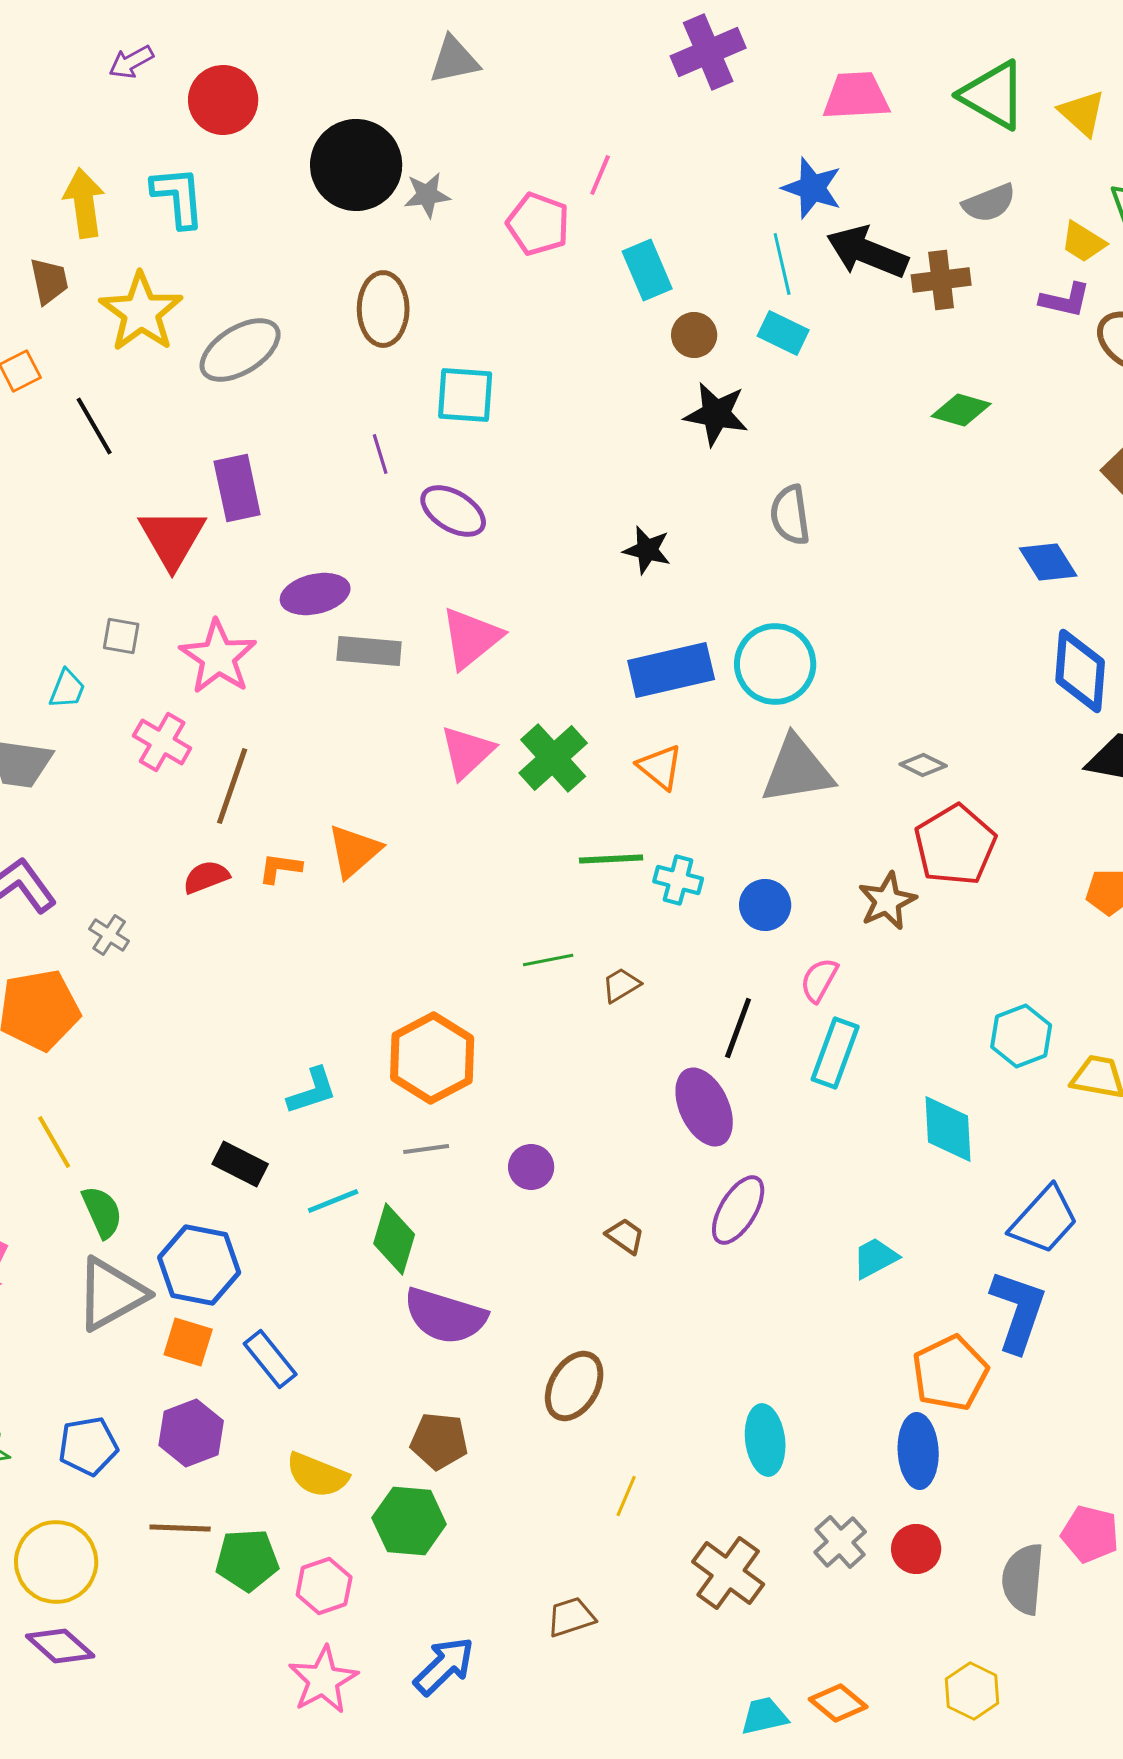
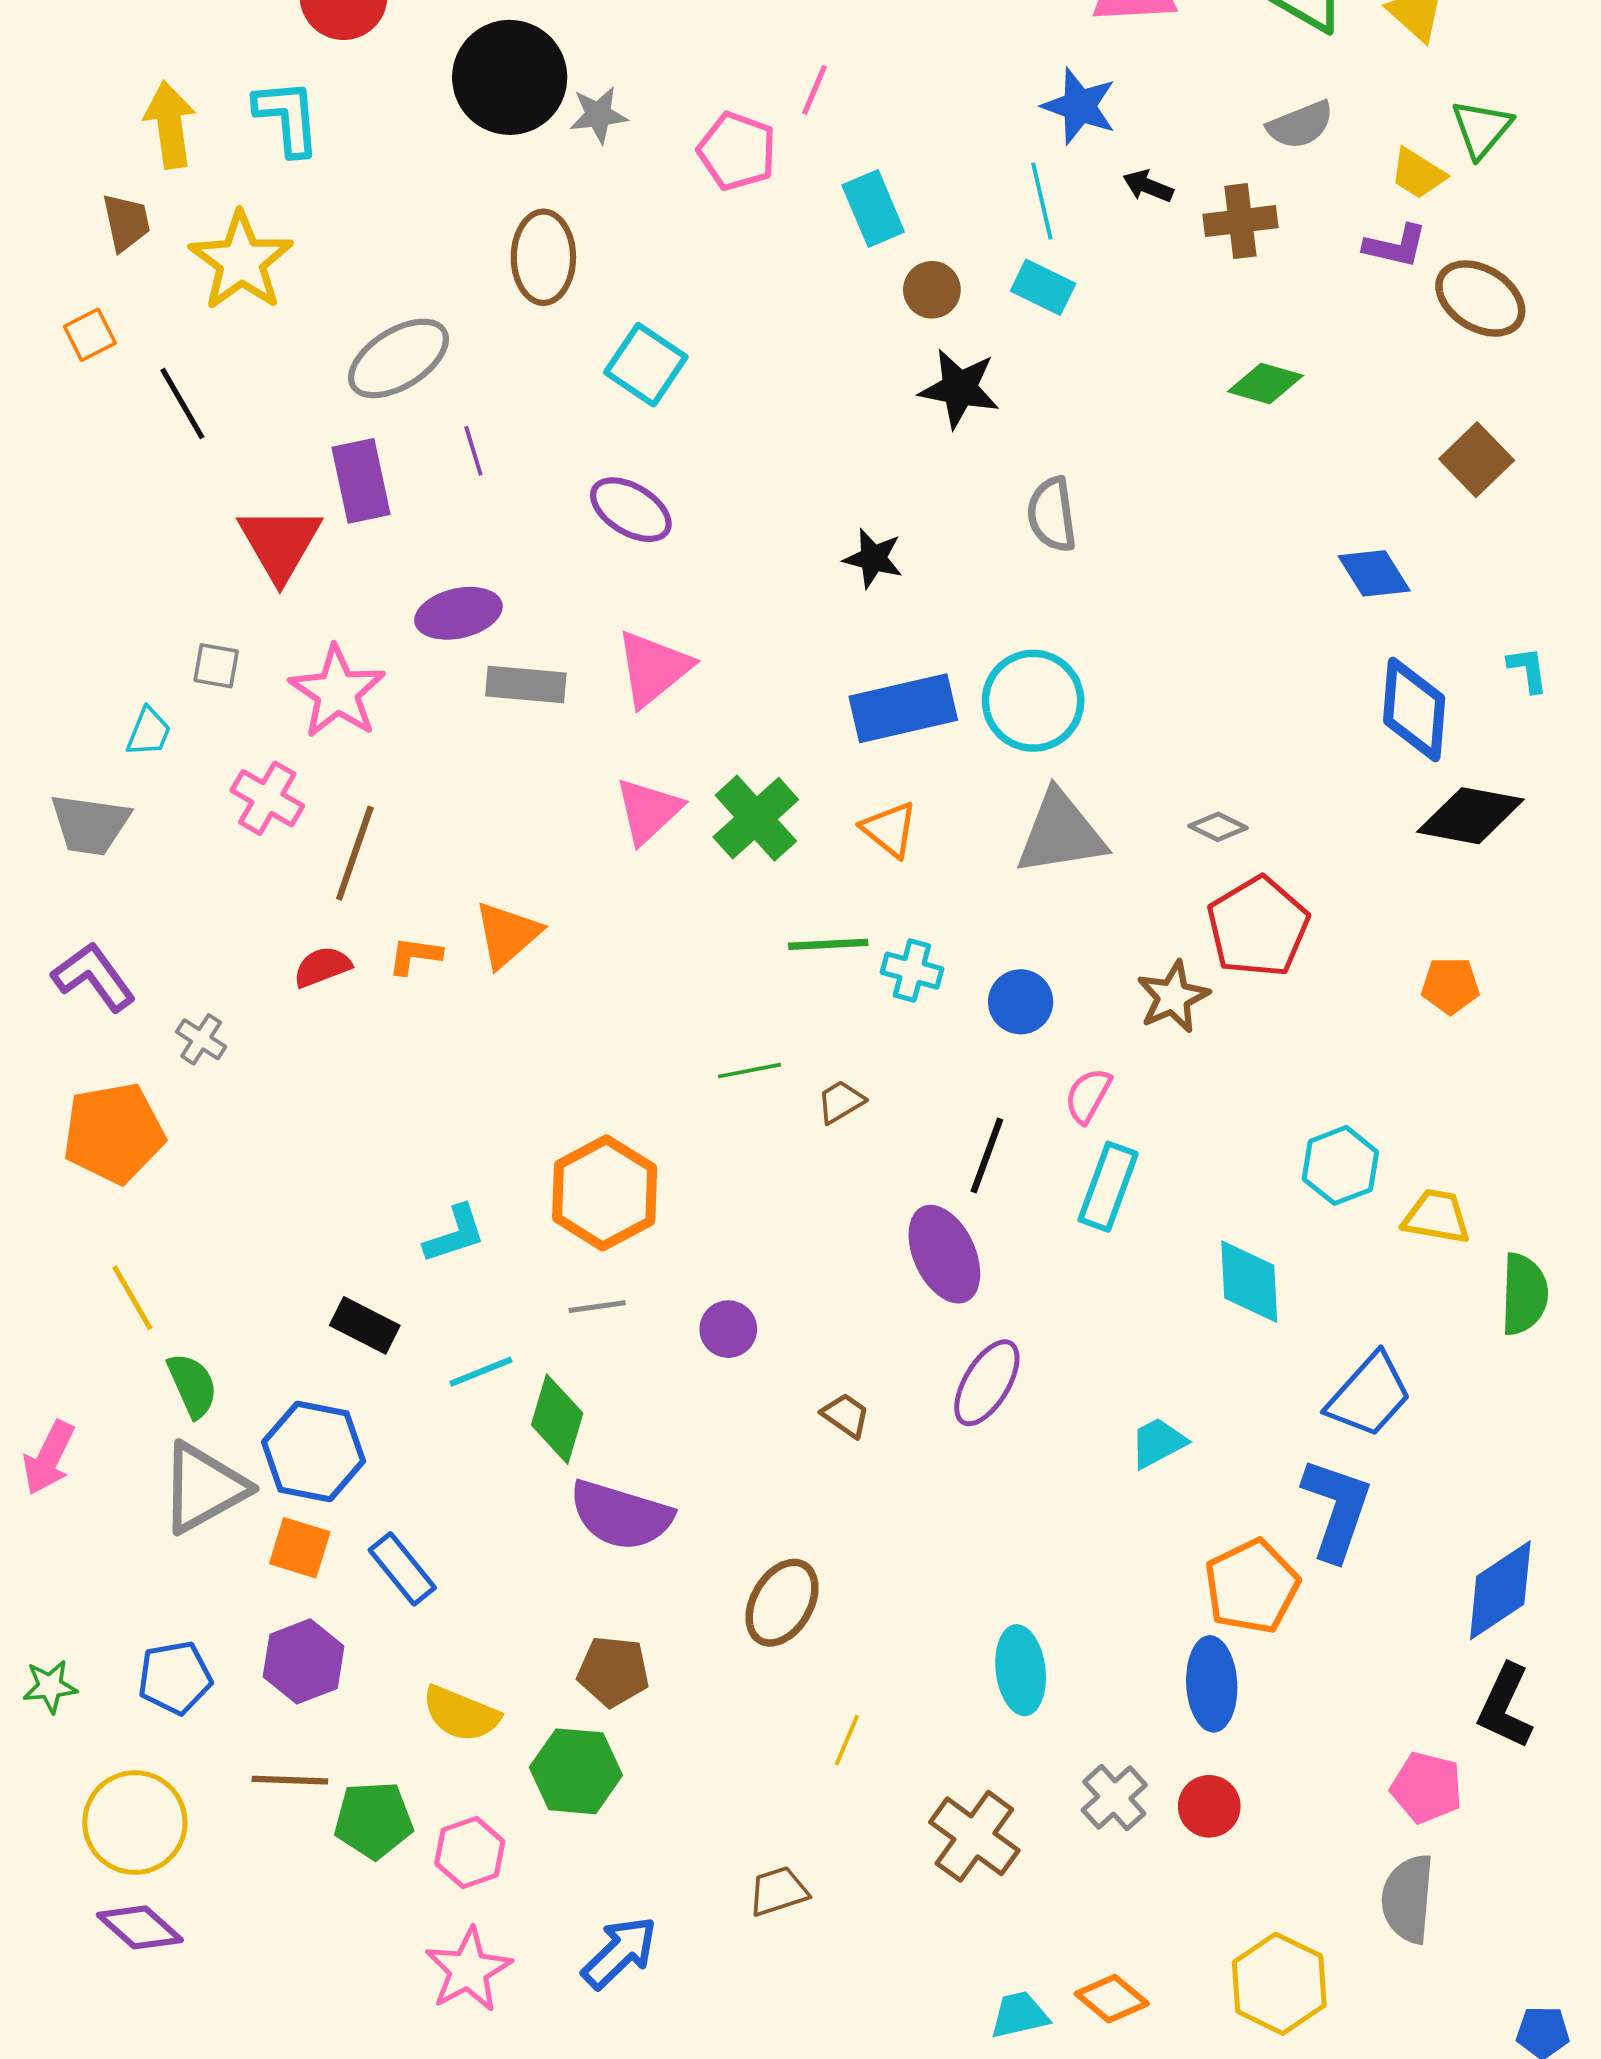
black arrow: (867, 252) -> (1148, 186), size x0.5
gray ellipse: (240, 350) -> (398, 358), moved
cyan square: (465, 395) -> (646, 365), turned 30
purple line: (380, 454) -> (473, 451), moved
gray semicircle: (1023, 1579) -> (1408, 1899), moved
yellow hexagon: (972, 1691) -> (1279, 1984), size x1.4

